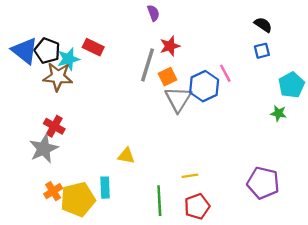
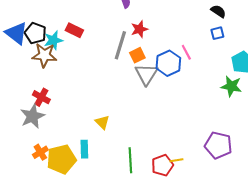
green star: (278, 113) -> (231, 86), size x1.5
yellow triangle: (126, 156) -> (102, 122), turned 35
yellow line: (190, 176) -> (176, 160), moved

